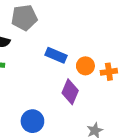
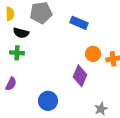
blue rectangle: (56, 55) -> (79, 23), moved

